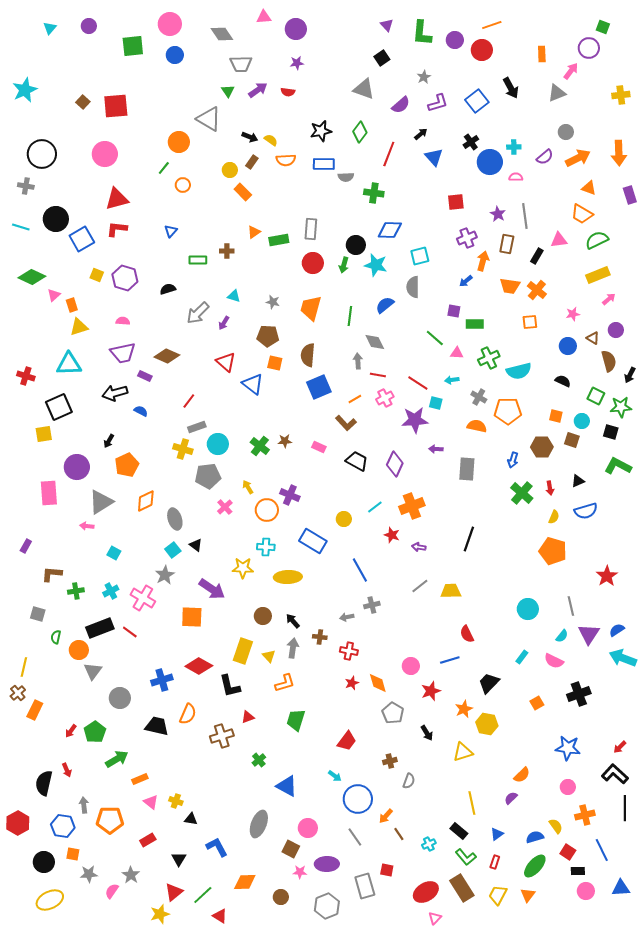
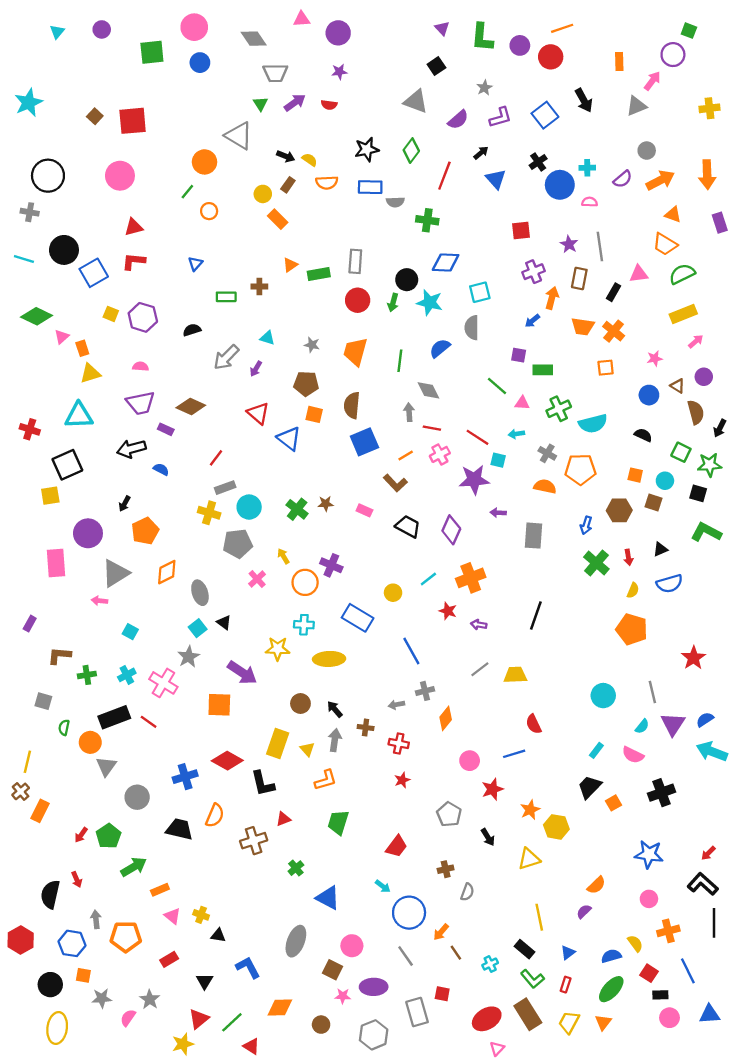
red triangle: (117, 199) -> (134, 227), size x0.7
orange diamond: (378, 683) -> (446, 718), moved, turned 55
black trapezoid: (489, 683) -> (590, 787), moved
yellow ellipse: (50, 900) -> (57, 1028), turned -56

